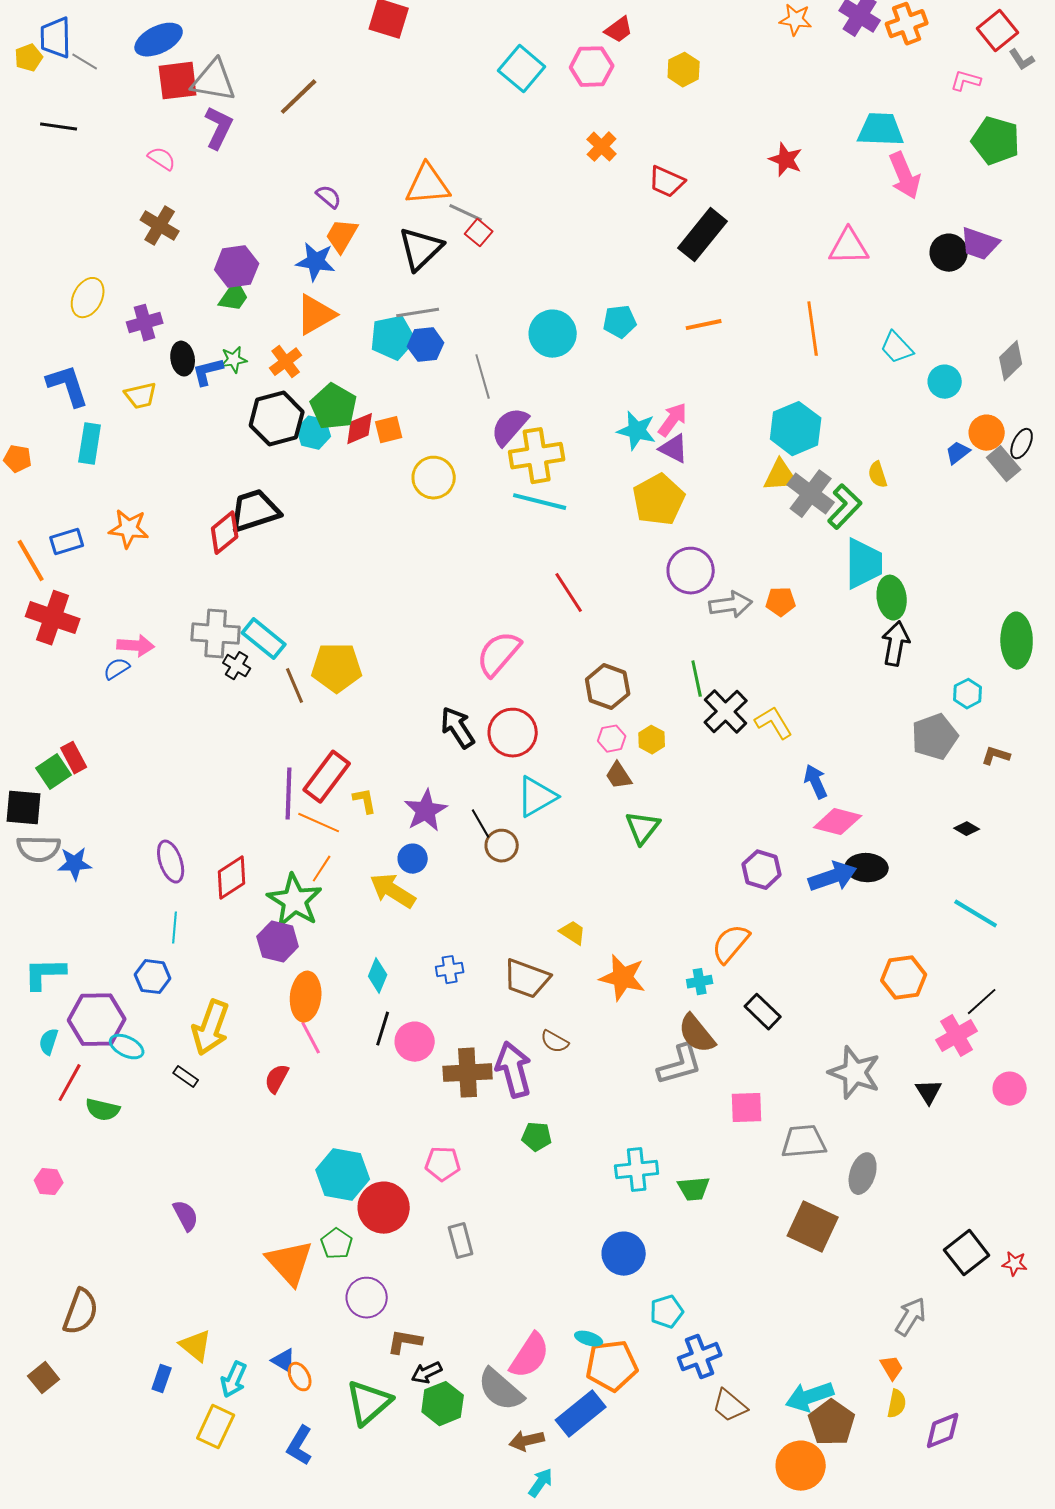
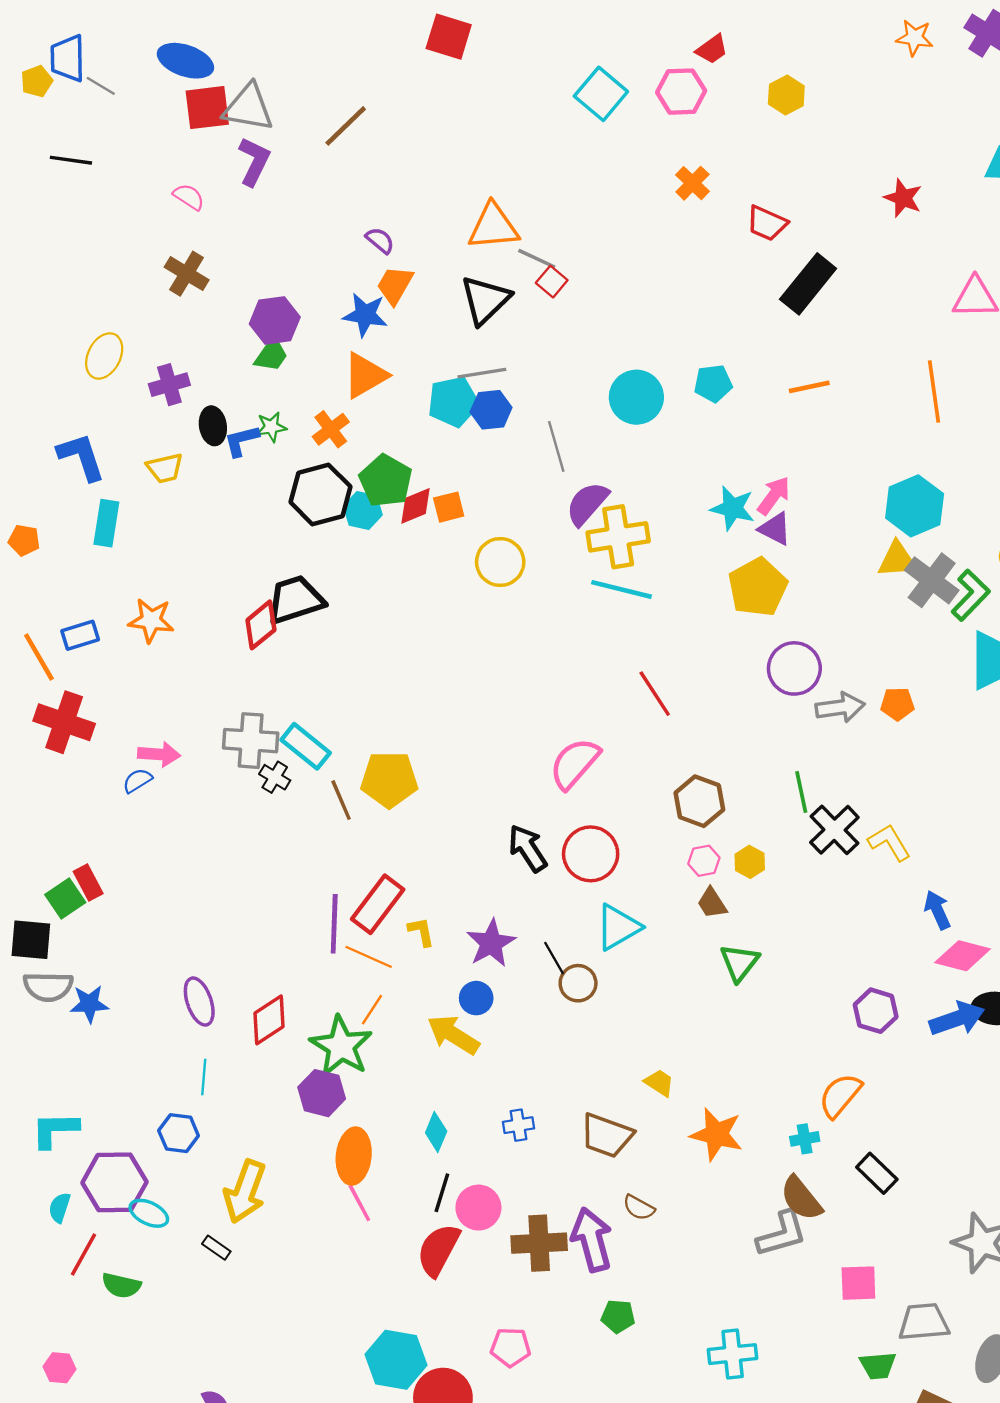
blue ellipse: (159, 40) -> (185, 61), turned 45
red semicircle: (277, 1079) -> (438, 1250), moved, size x1.6
green trapezoid: (694, 1189) -> (878, 1366), moved

